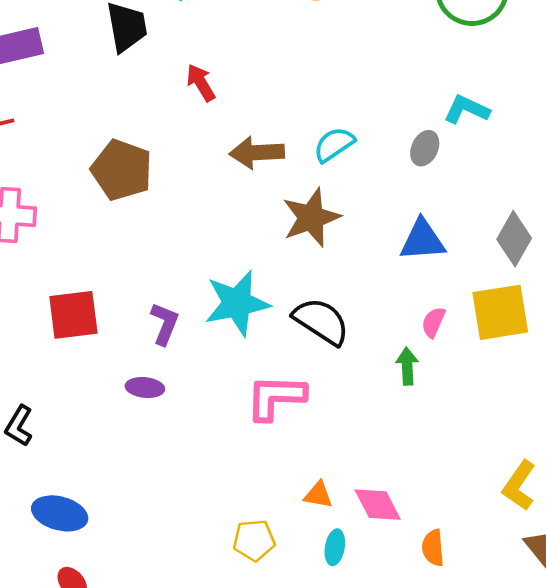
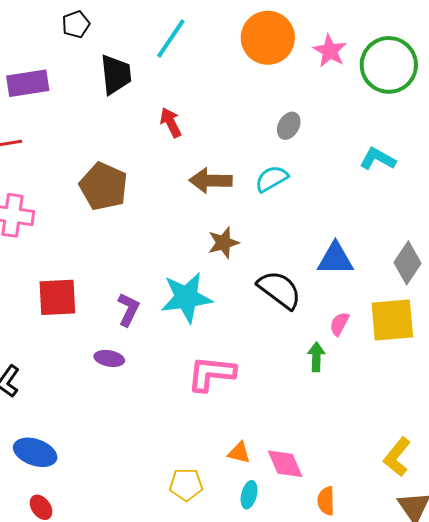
gray ellipse: (425, 148) -> (289, 126), moved
brown star: (311, 218) -> (223, 243), moved, size x0.7
black semicircle: (321, 321) -> (279, 290), moved

